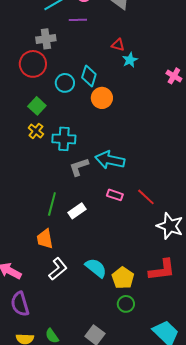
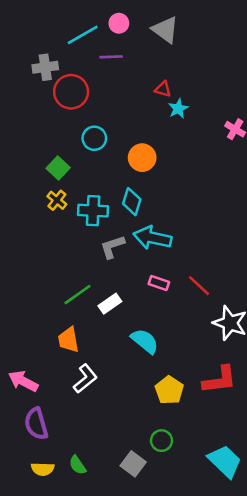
gray cross: (46, 39) -> (45, 67), moved
red circle: (33, 64) -> (71, 92), moved
cyan diamond: (89, 76) -> (132, 202), moved
green line: (52, 204) -> (78, 295), turned 40
cyan semicircle: (96, 268) -> (145, 341), moved
green circle: (126, 304) -> (161, 441), moved

